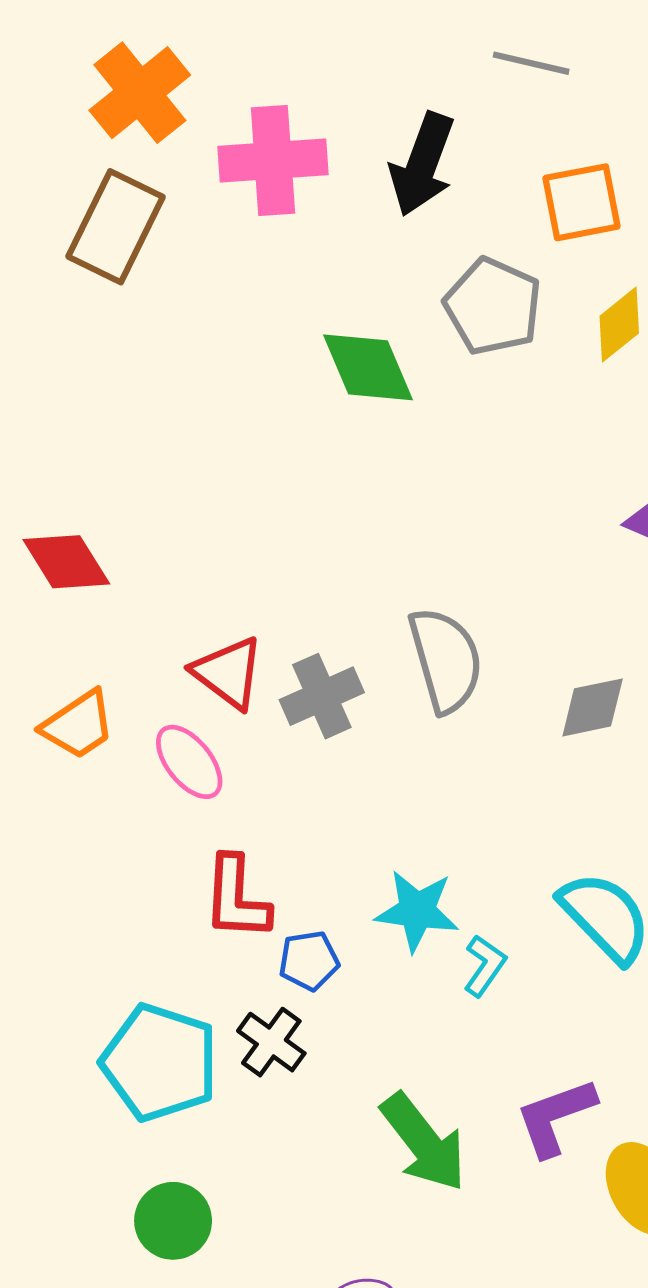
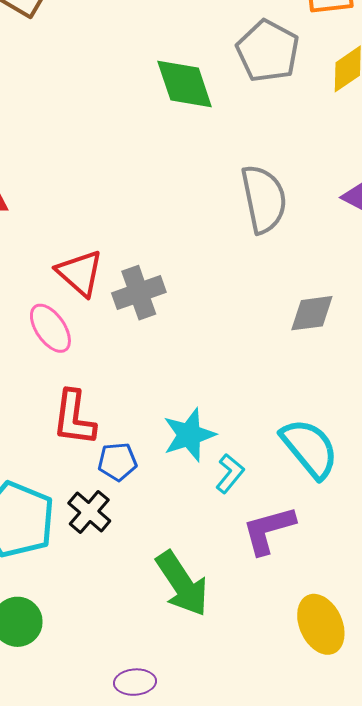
gray semicircle: (446, 660) -> (264, 199), moved
cyan star: (417, 911) -> (189, 435), turned -30
purple L-shape: (555, 1117) -> (269, 530), moved

